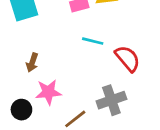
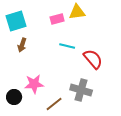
brown arrow: (32, 63) -> (22, 45), moved
gray cross: (111, 100) -> (81, 90), turned 35

